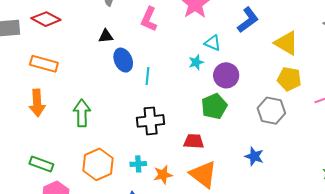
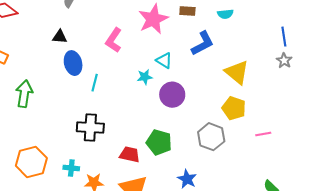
pink L-shape: (149, 19) -> (114, 40), moved
green pentagon: (214, 106) -> (159, 142), moved, turned 30
green arrow: (82, 113) -> (24, 94), moved

